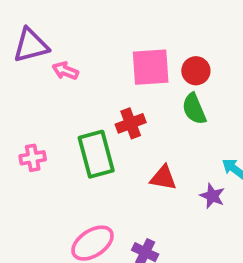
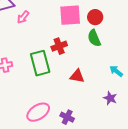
pink arrow: (65, 71) -> (23, 17), turned -72
purple star: (212, 196) -> (110, 98), moved

